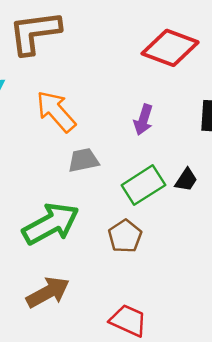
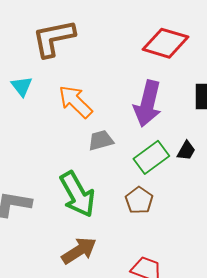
purple arrow: (143, 120) -> (148, 104), size x1.8
green arrow: (51, 224) -> (77, 194), turned 93

